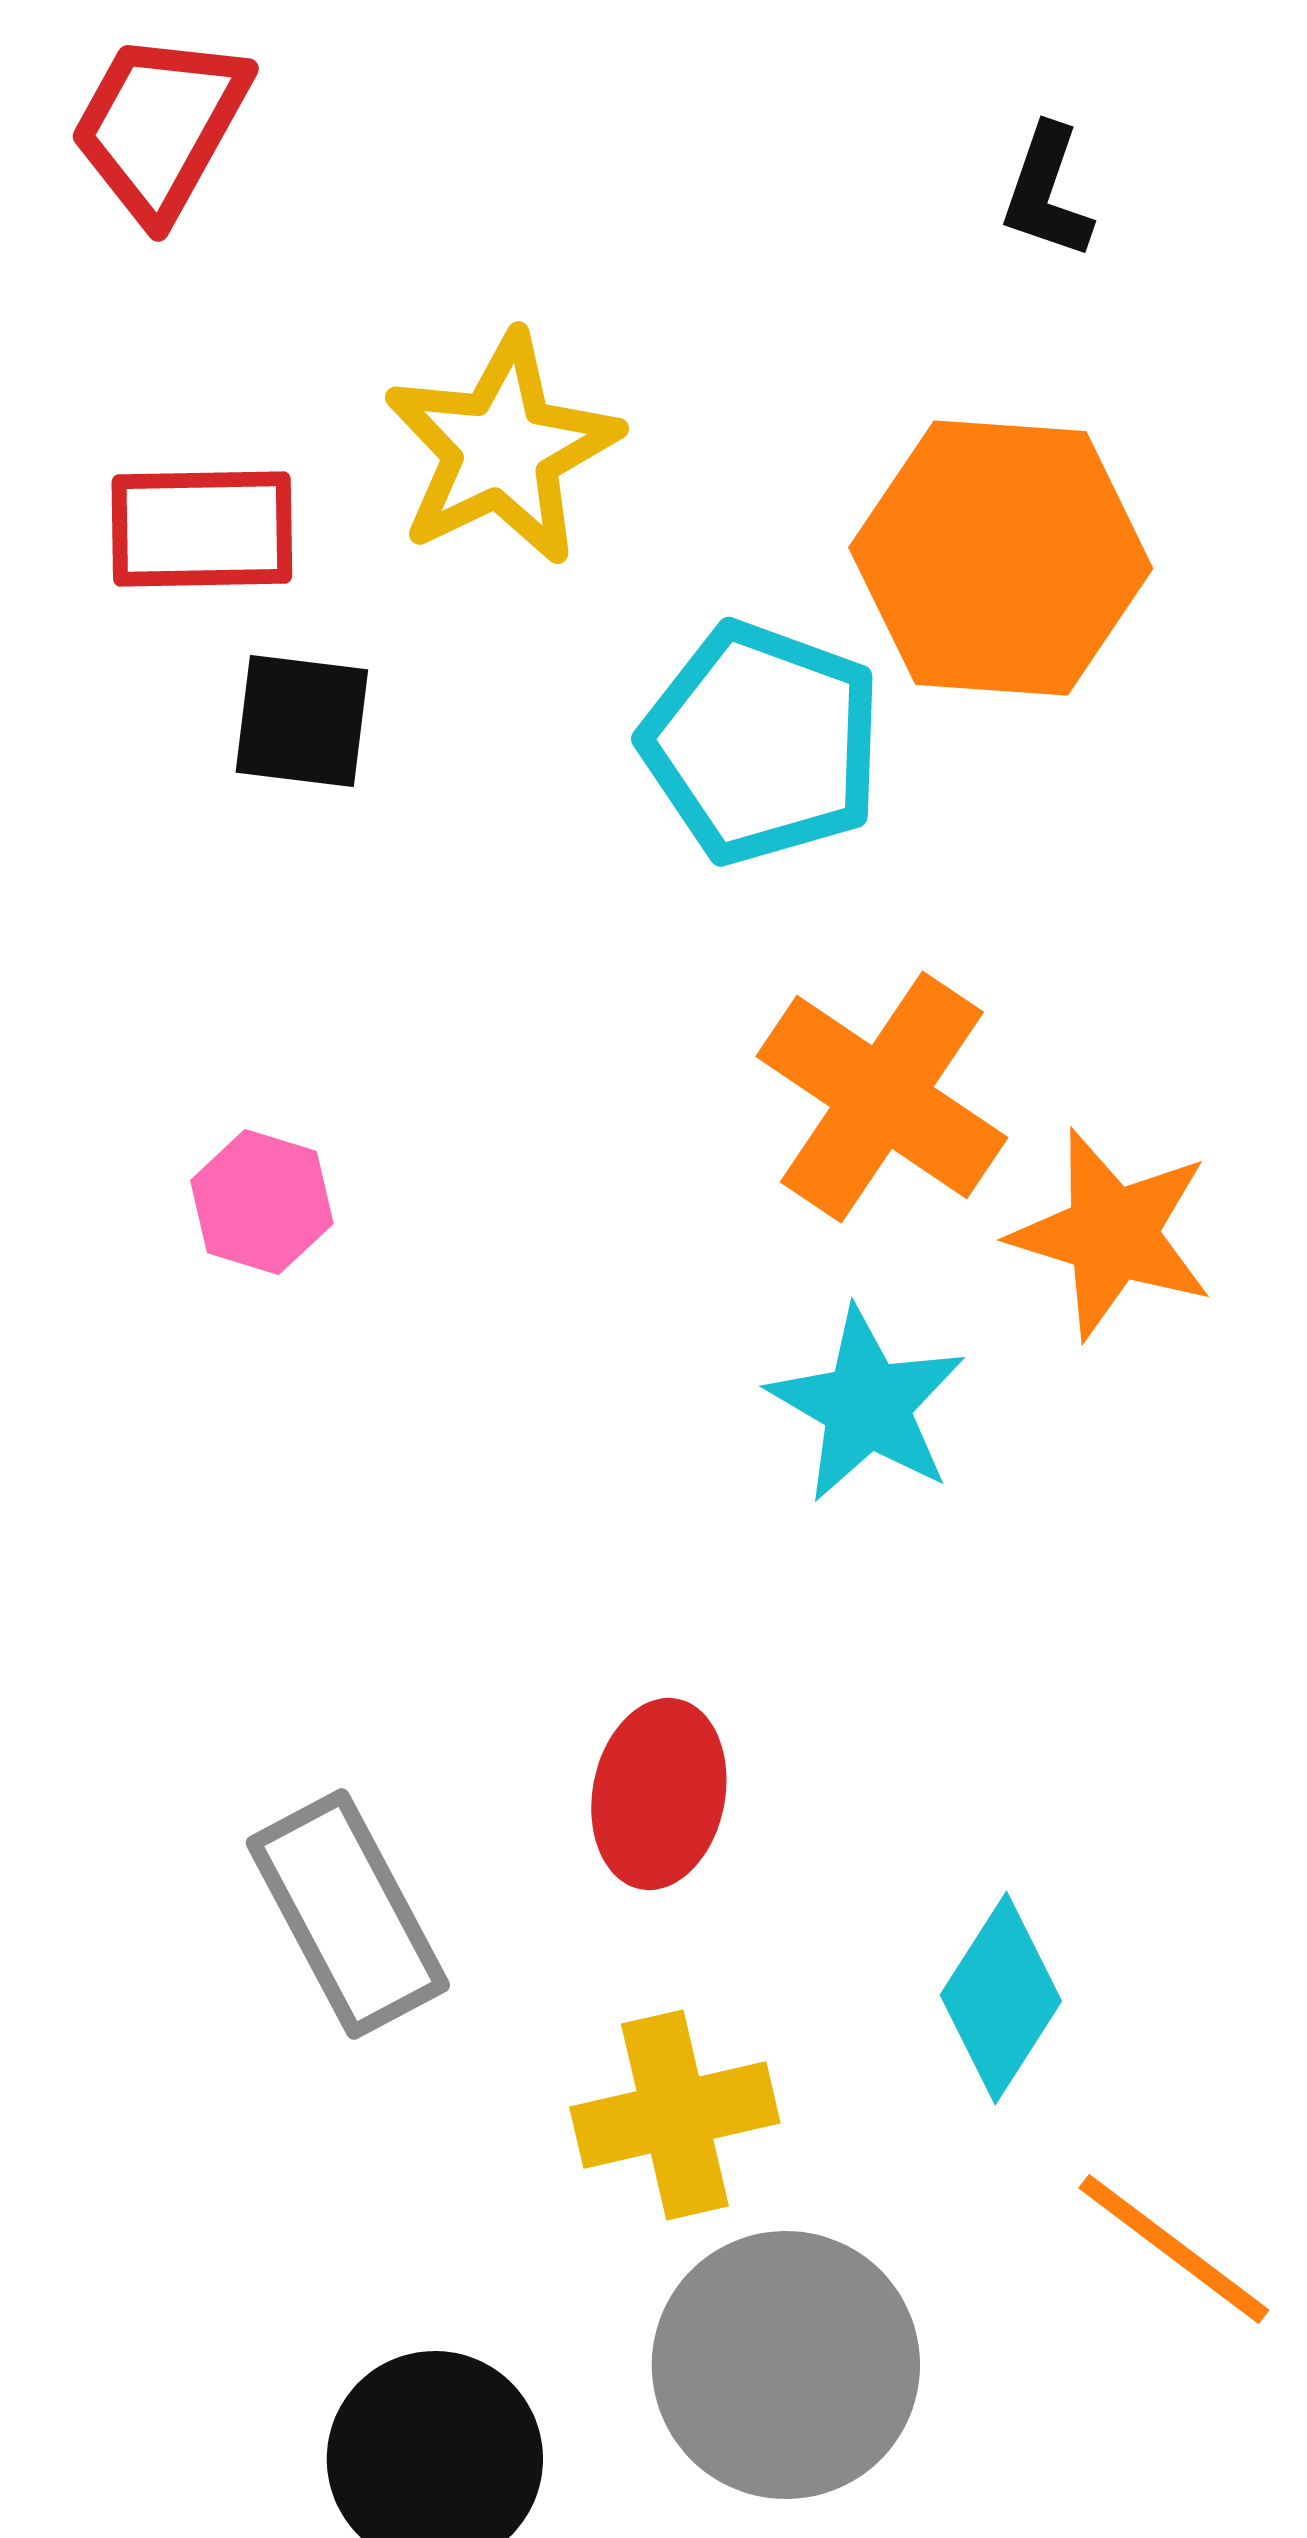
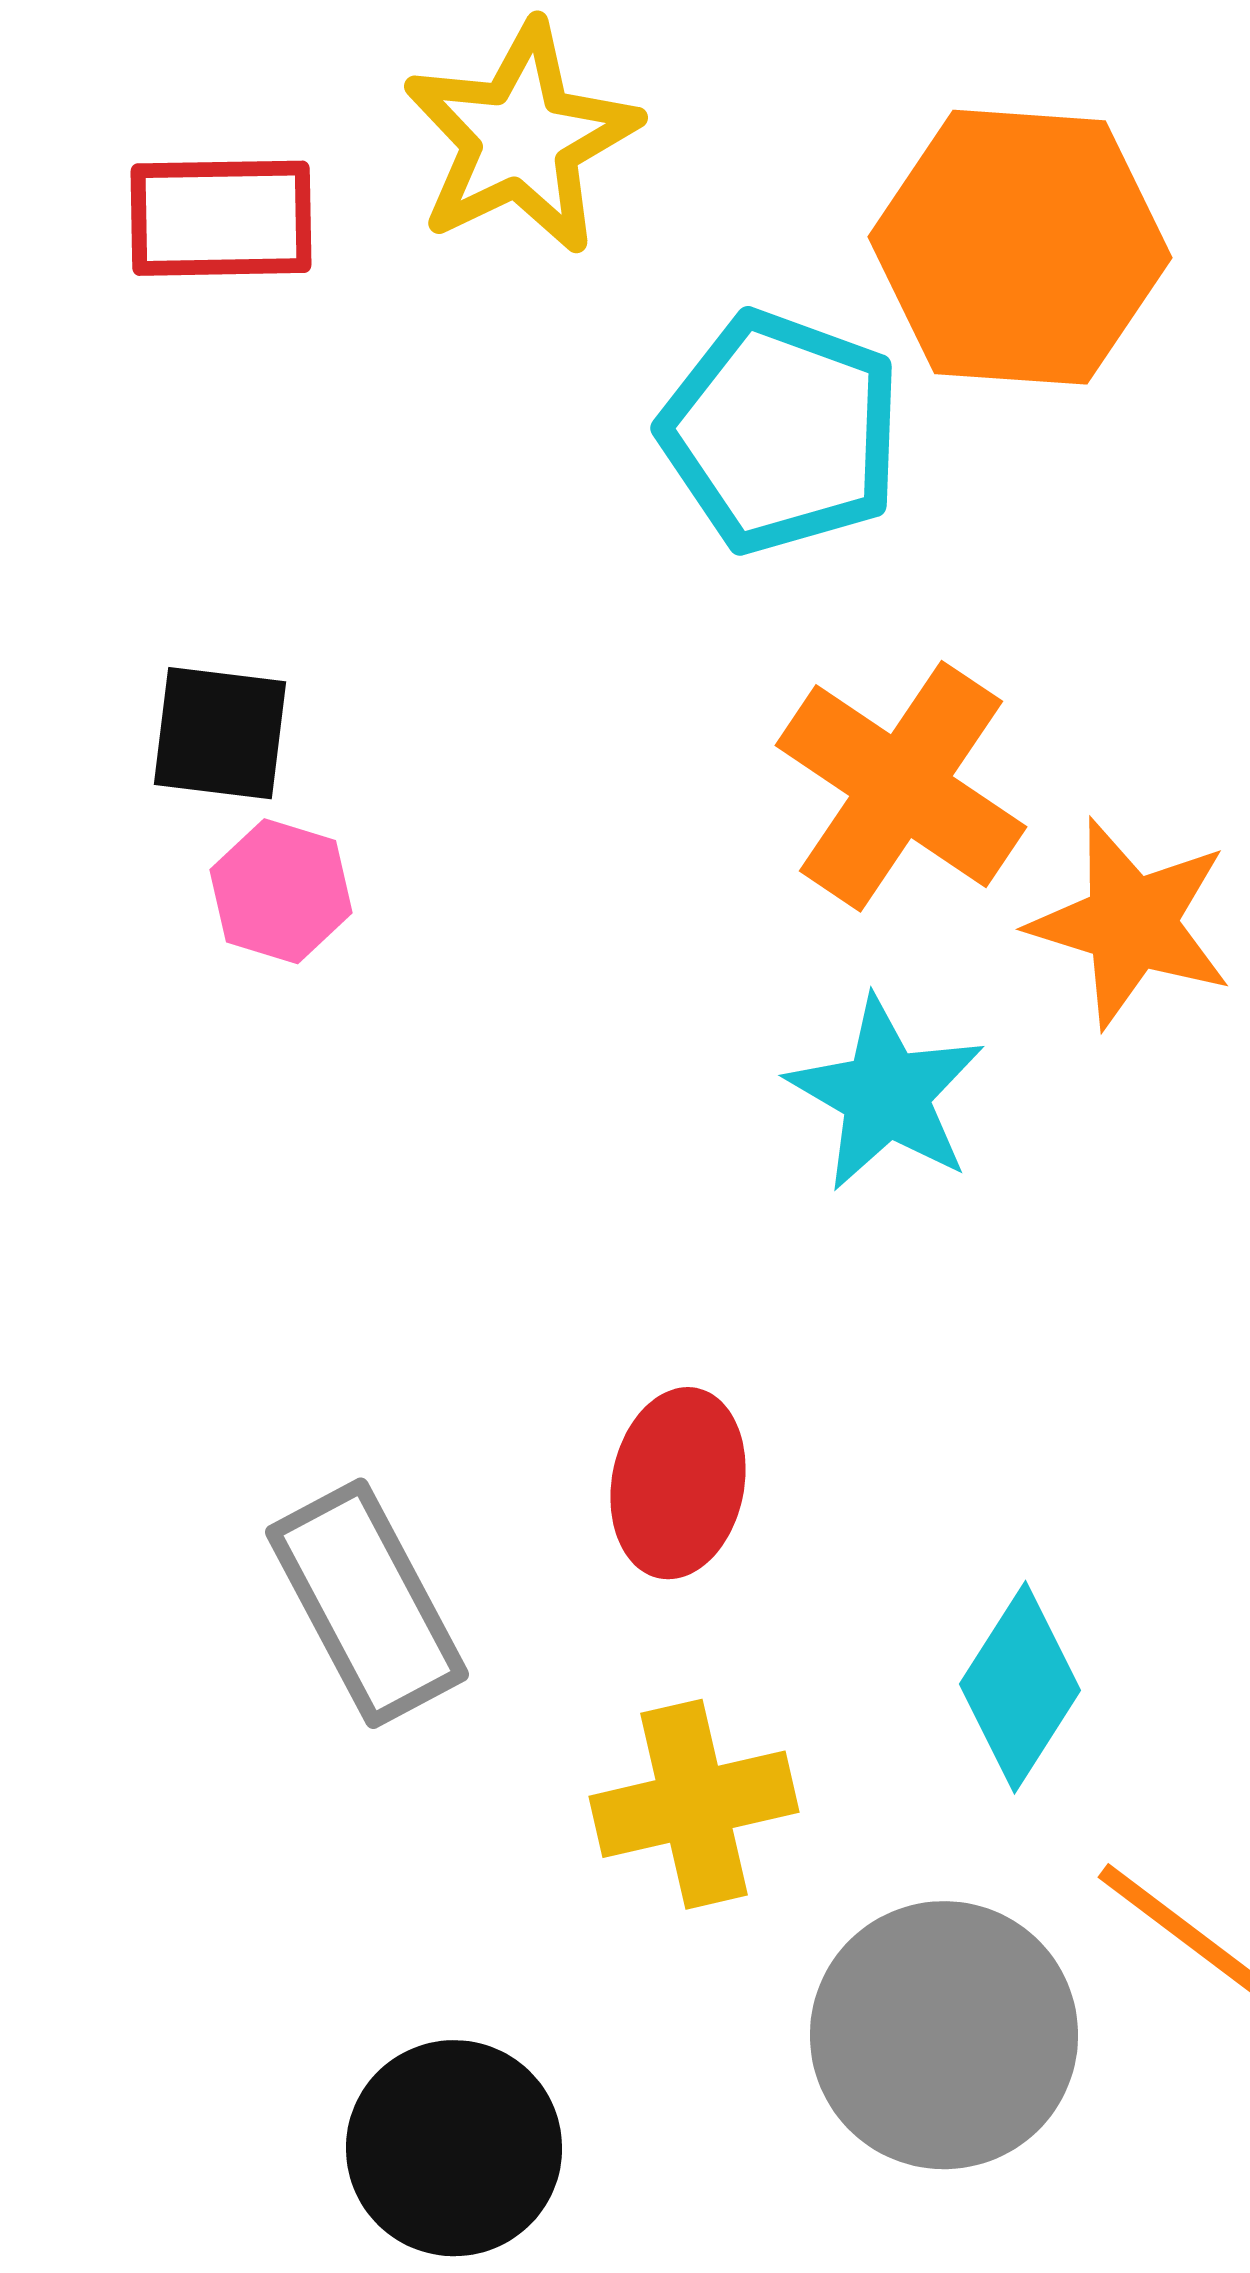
black square: (302, 721) -> (220, 733), moved
gray circle: (786, 2365) -> (944, 2035), moved

